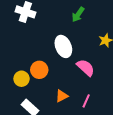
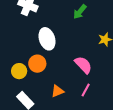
white ellipse: (63, 46) -> (47, 39), moved
pink line: (86, 101) -> (86, 90), moved

